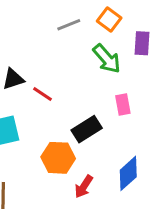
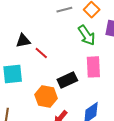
pink rectangle: (123, 105) -> (93, 67), size x1.5

